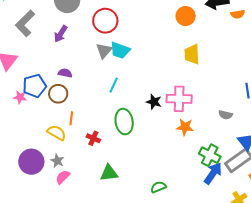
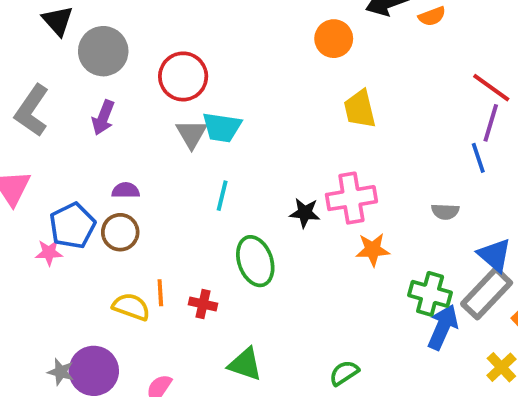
orange line: (71, 118) -> (160, 293), moved
gray star: (57, 161) -> (61, 372), moved
green triangle: (109, 173) -> (245, 364), turned 36

